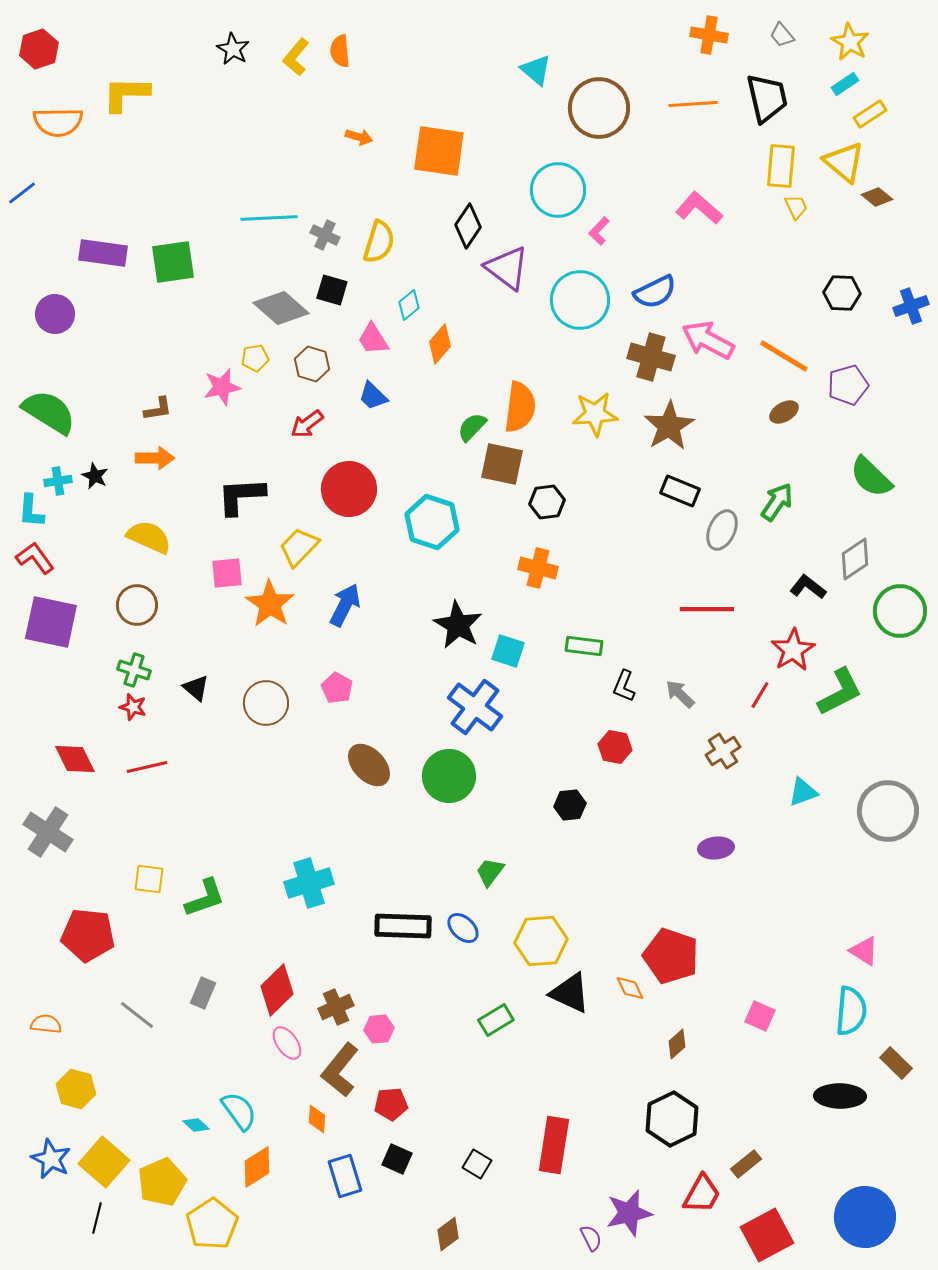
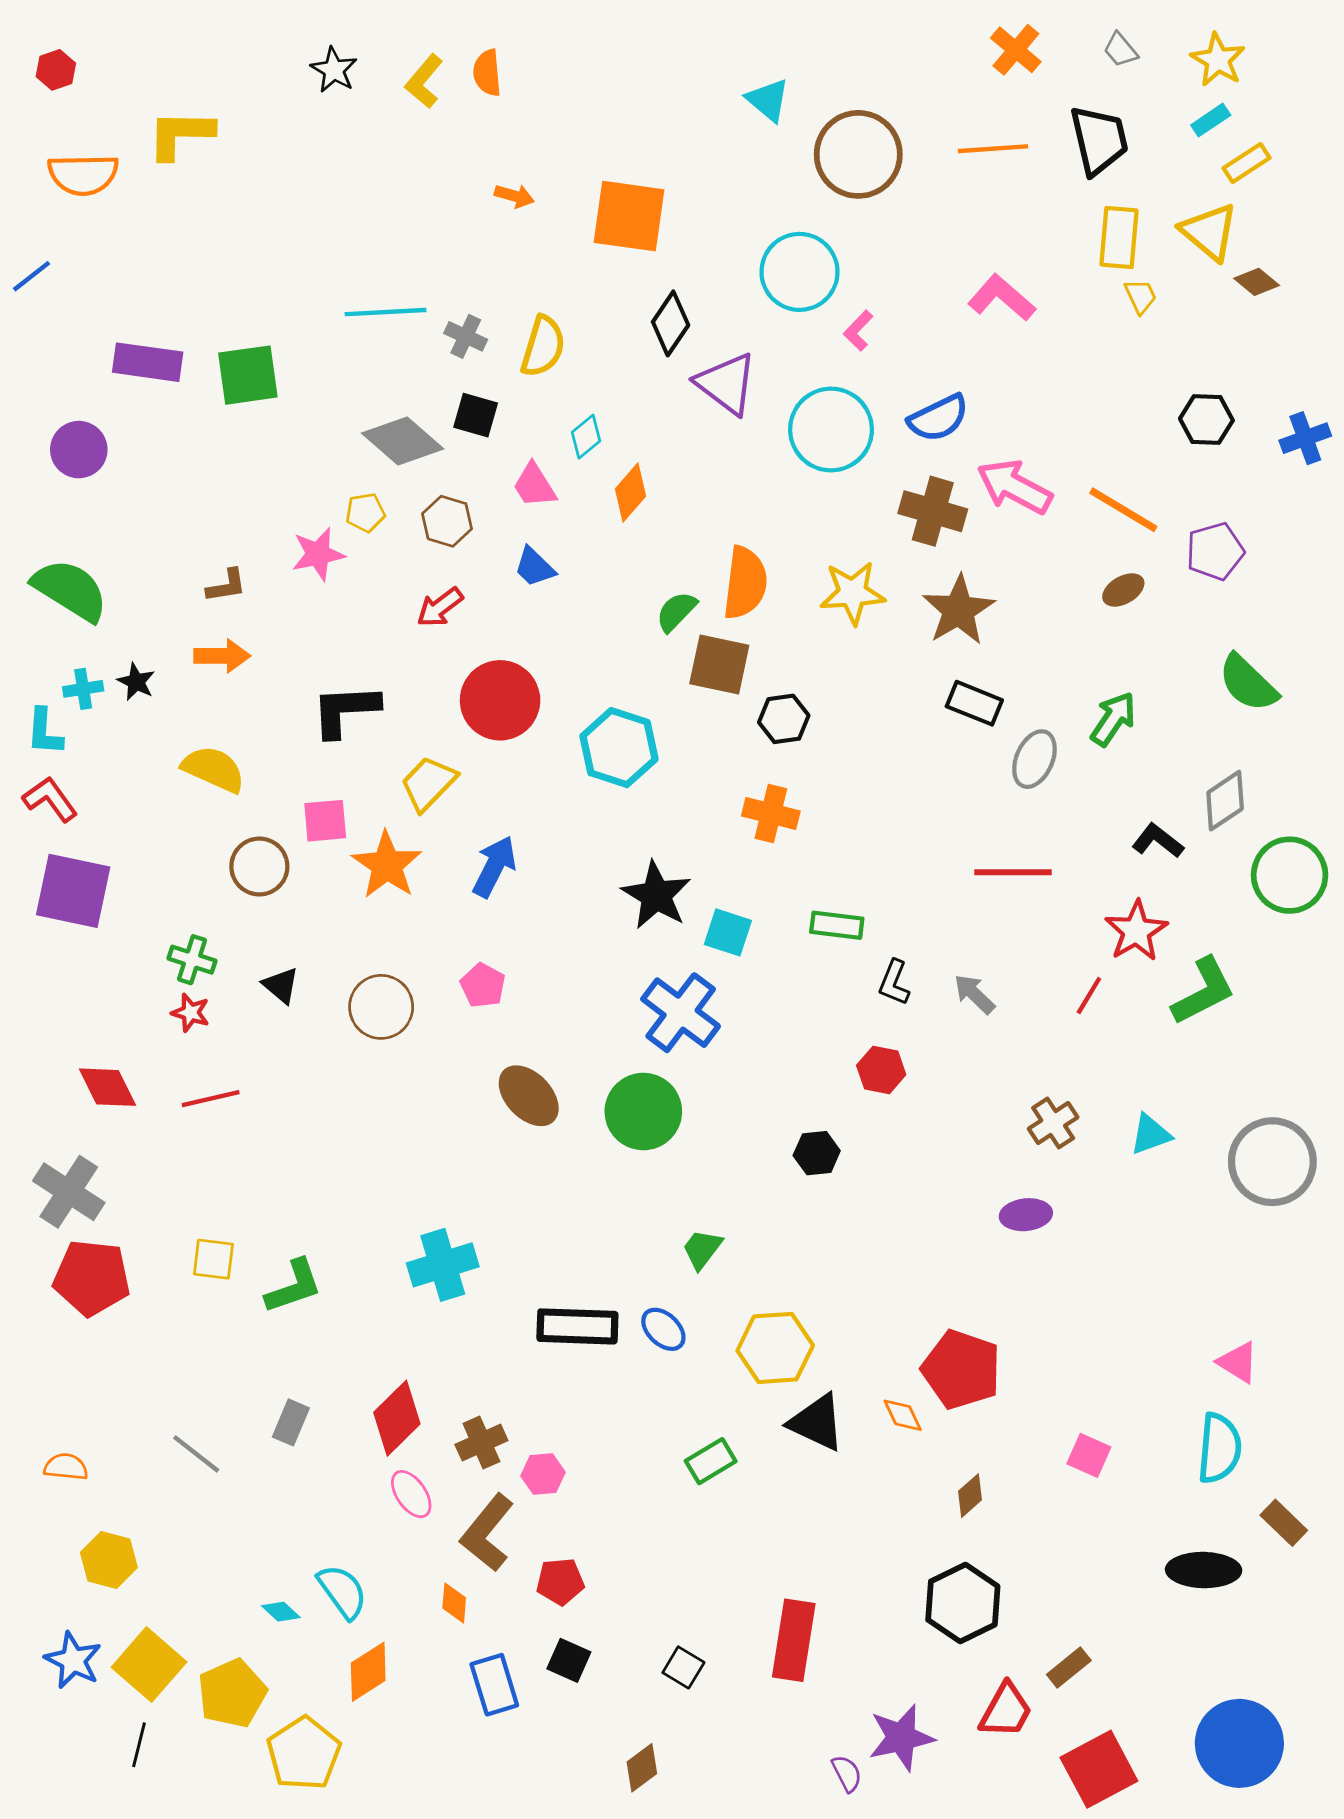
orange cross: (709, 35) -> (1016, 50), turned 30
red hexagon: (39, 49) -> (56, 70), size x0.7
brown circle: (137, 605) -> (259, 867), moved
brown cross: (723, 751) -> (1053, 1123), moved
red pentagon: (88, 935) -> (92, 1278), moved

